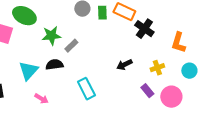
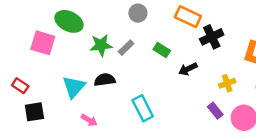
green rectangle: (102, 13) -> (162, 50), moved, turned -56
black cross: (144, 29) -> (212, 37), turned 30
gray rectangle: (71, 46) -> (126, 48), moved
black arrow: (124, 65) -> (188, 69), moved

